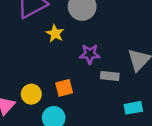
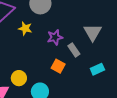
gray rectangle: (110, 76) -> (74, 50), turned 64
orange square: (64, 88) -> (58, 66), moved, turned -32

